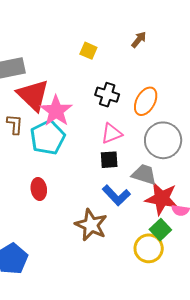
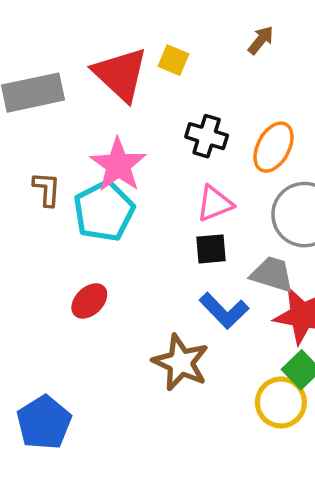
red triangle: (33, 95) -> (120, 74), moved
red ellipse: (39, 189) -> (89, 301), turned 55

